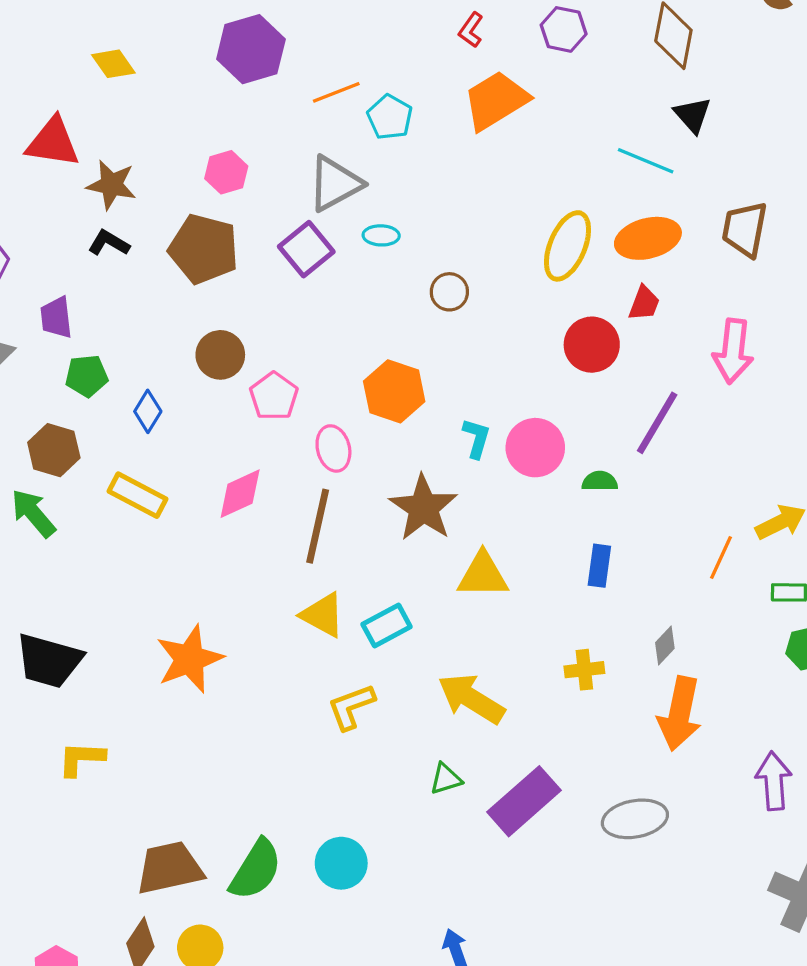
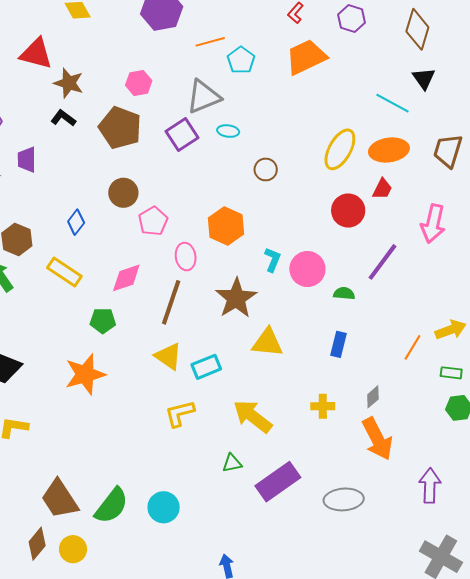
green pentagon: (87, 376) -> (103, 321), moved
orange arrow: (680, 714) -> (377, 439), turned -45
brown trapezoid: (169, 868) -> (60, 499), turned -117

